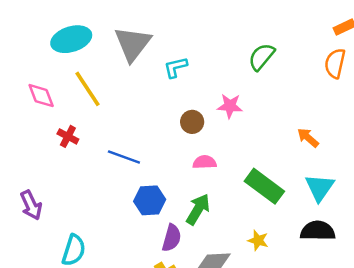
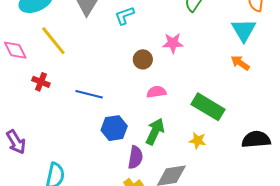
cyan triangle: (320, 188) -> (244, 30), moved
yellow star: (258, 240) -> (198, 141), moved

